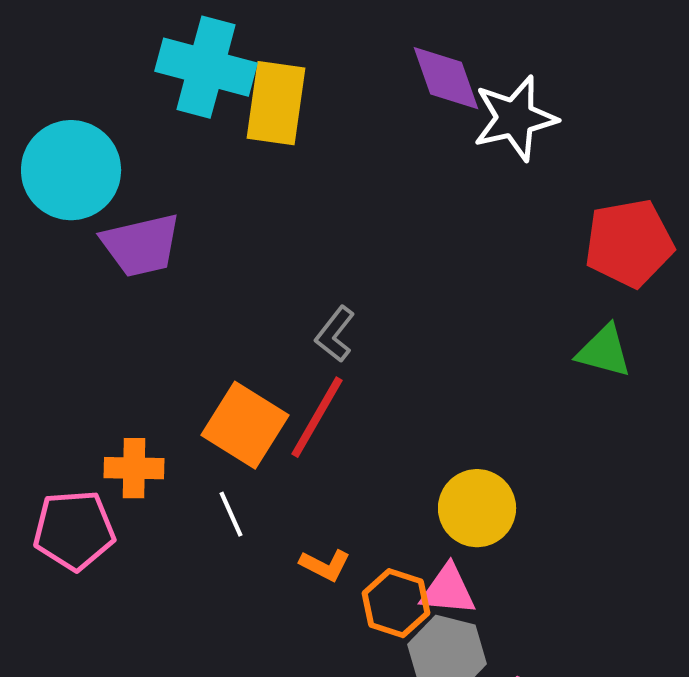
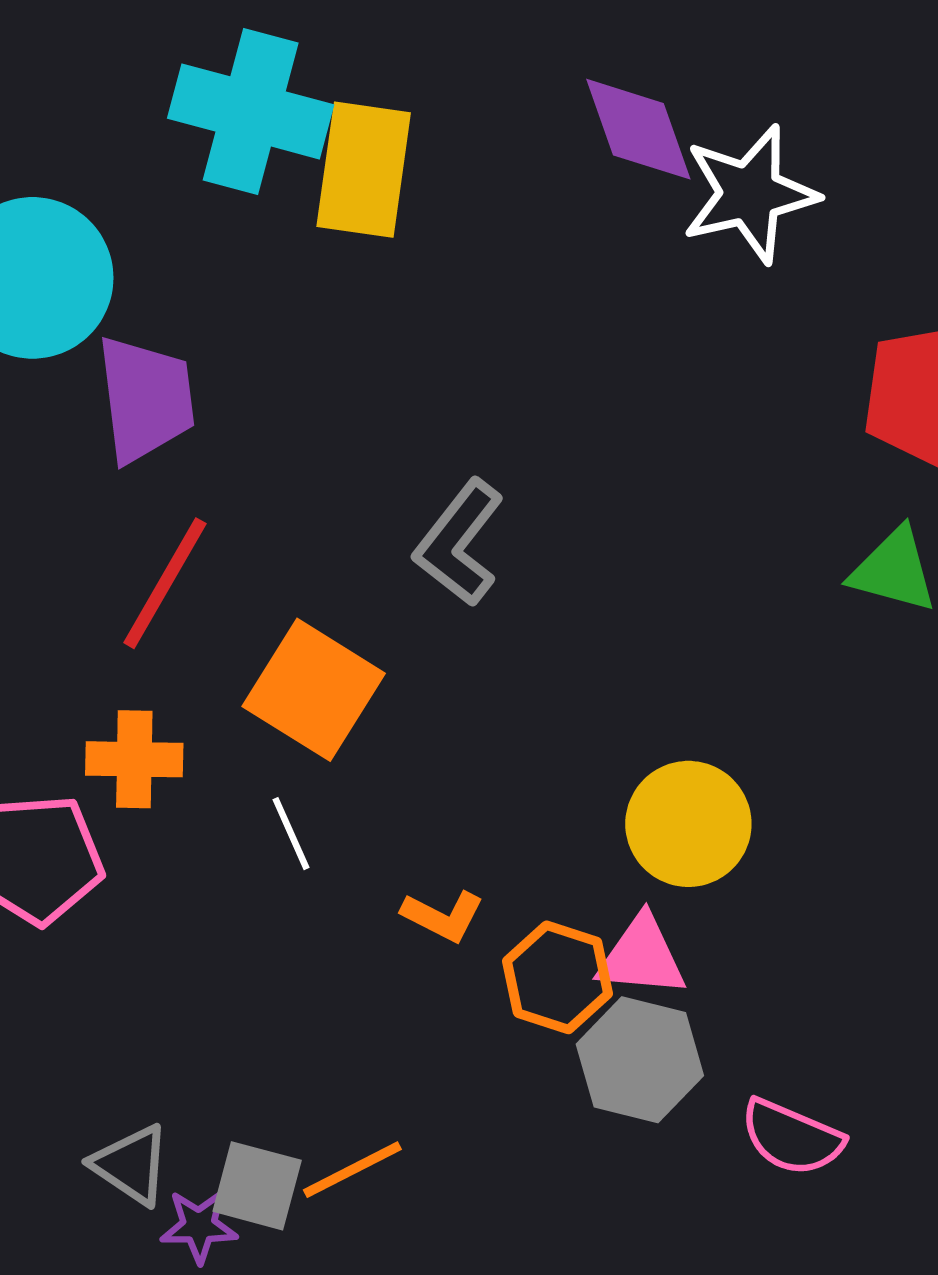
purple trapezoid: (141, 245) -> (146, 399), turned -84
gray L-shape: (335, 334) -> (459, 543), size x1.4
red line: (317, 417) -> (165, 583), moved

